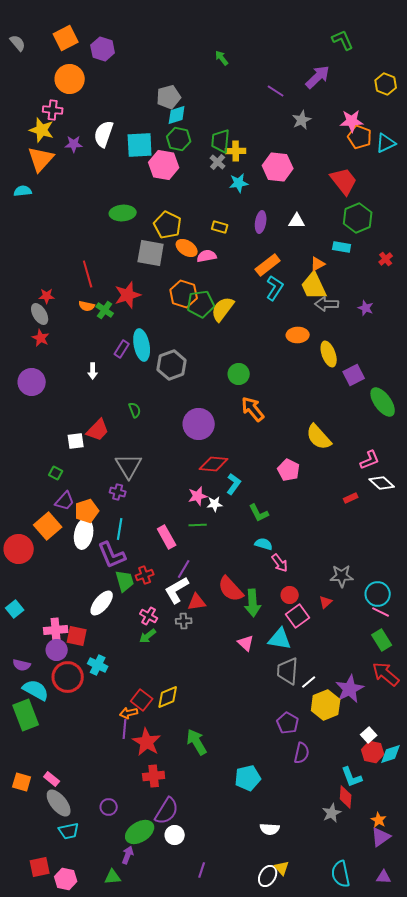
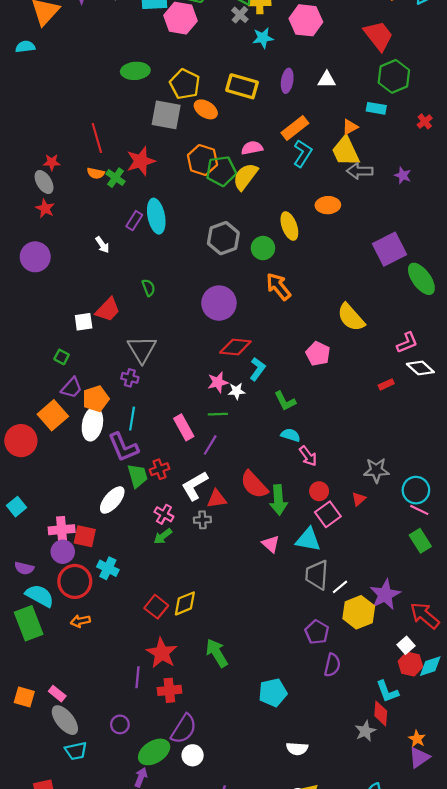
yellow rectangle: (220, 227) -> (242, 86), size x1.8
pink semicircle: (207, 256) -> (252, 148), moved
yellow ellipse: (329, 354) -> (289, 226), moved
gray hexagon: (172, 365) -> (223, 238), moved
white arrow: (93, 371) -> (102, 245), turned -35
purple square: (354, 375) -> (390, 249), size x1.4
purple line: (184, 569) -> (210, 445), moved
red arrow: (386, 674) -> (425, 616), moved
orange arrow: (129, 713) -> (80, 621), moved
purple line: (125, 729) -> (138, 677), moved

